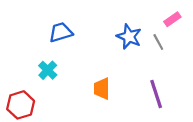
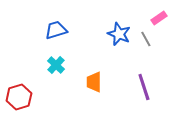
cyan cross: (48, 70) -> (56, 65), moved

